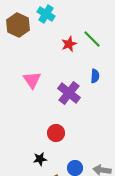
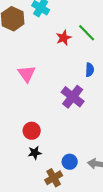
purple cross: (69, 93) -> (73, 97), moved
red circle: (56, 133) -> (32, 131), moved

